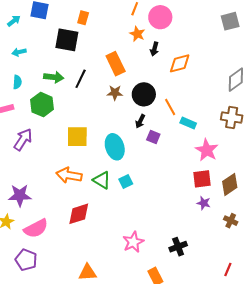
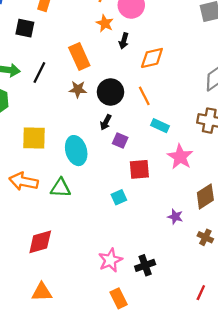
black square: (67, 40) -> (25, 28), size x0.7
orange line: (170, 107) -> (144, 96), moved
red square: (202, 179) -> (139, 169), moved
green triangle: (102, 180) -> (61, 188), turned -30
cyan square: (126, 181) -> (119, 197), moved
red diamond: (79, 214) -> (40, 242), moved
pink star: (133, 242) -> (110, 260), moved

